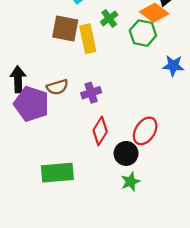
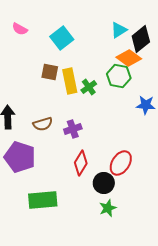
green cross: (109, 18) -> (89, 87), moved
brown square: (65, 29) -> (50, 72), size x0.7
purple pentagon: (32, 104) -> (20, 157), moved

